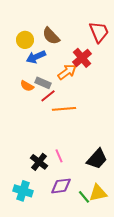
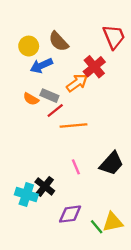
pink line: (59, 156) -> (76, 167), moved
black trapezoid: (97, 159) -> (112, 163), moved
cyan cross: (23, 191) -> (26, 195), moved

